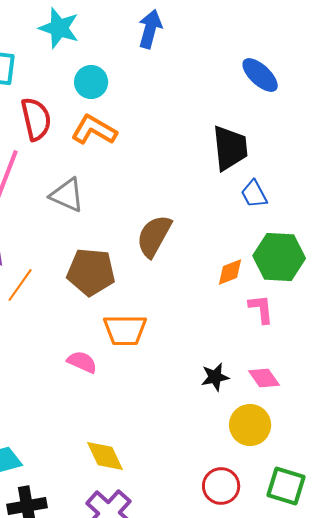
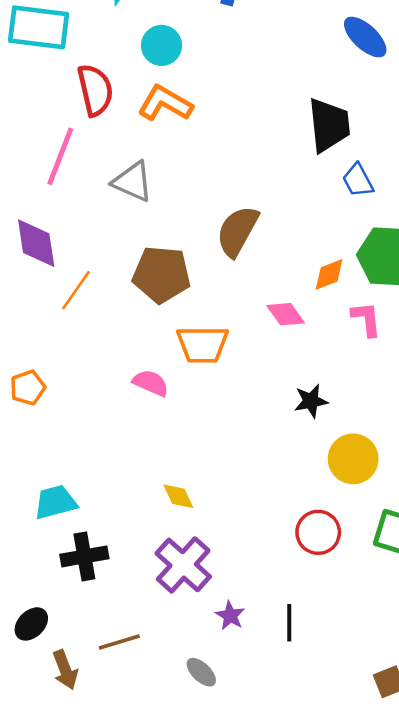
pink diamond: (264, 378) -> (286, 314), moved
yellow diamond: (105, 456) -> (178, 496), size x0.7

